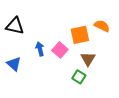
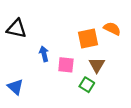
pink square: (60, 50) -> (66, 65), moved, turned -35
blue triangle: (14, 64) -> (15, 87), moved

